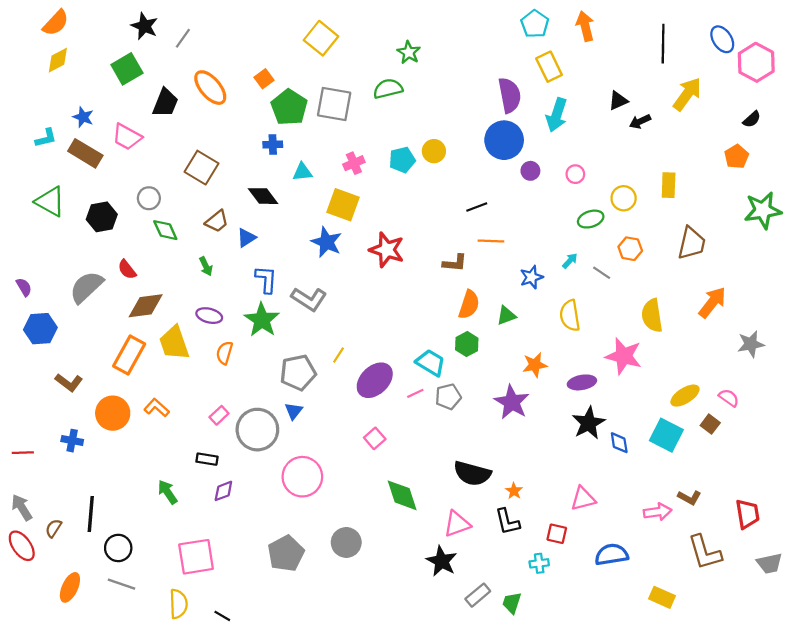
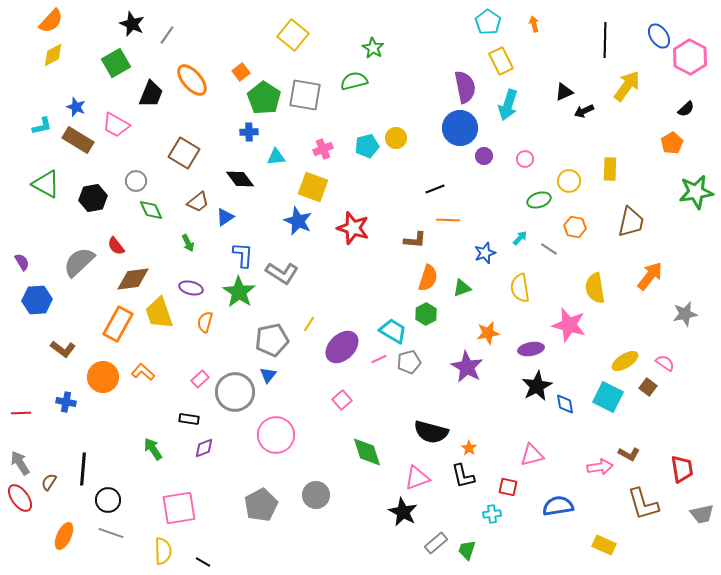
orange arrow: (585, 26) -> (534, 24), size x0.6

